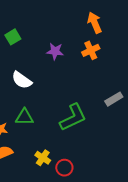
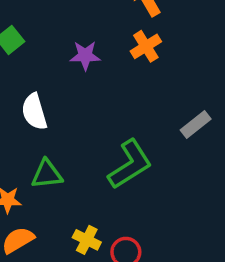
white semicircle: (22, 80) -> (34, 112), turned 45

